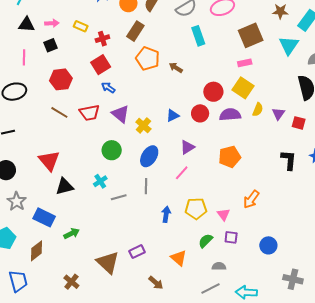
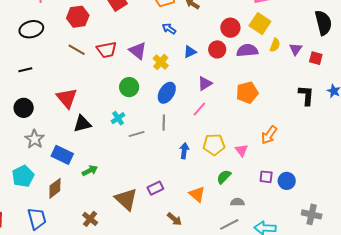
blue arrow: (108, 88) -> (169, 29), moved
purple square: (231, 237) -> (266, 177), moved

